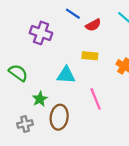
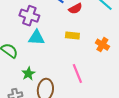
cyan triangle: (66, 75) -> (36, 38), moved

